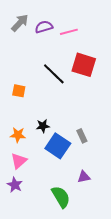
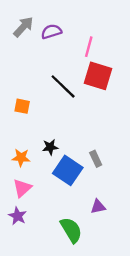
pink line: (69, 32) -> (89, 47), moved, turned -60

